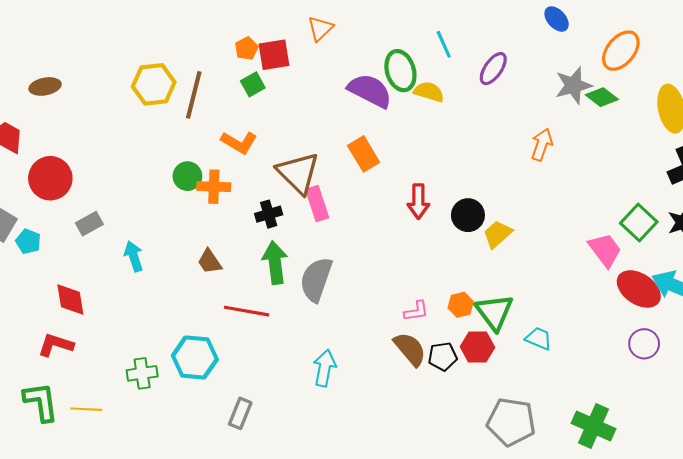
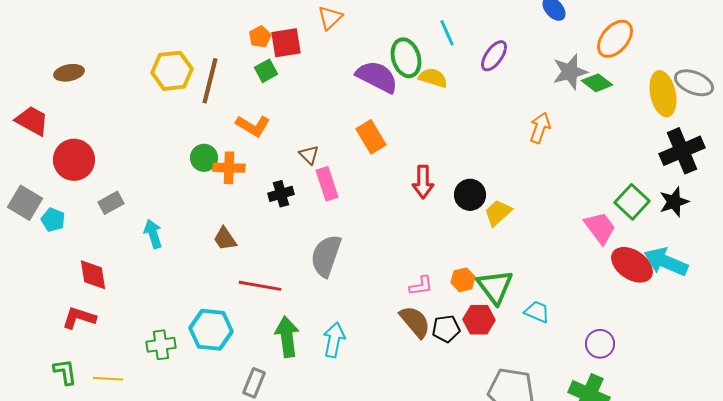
brown triangle: (298, 173) -> (309, 155), size x0.5
green arrow: (275, 263) -> (287, 337), moved
purple circle: (644, 344) -> (600, 344), moved
green L-shape: (41, 402) -> (65, 372), size x0.7

